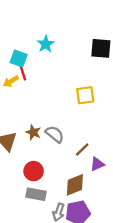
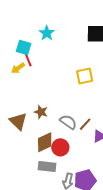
gray semicircle: (55, 134) -> (68, 122), moved
red circle: (34, 171) -> (60, 147), moved
brown diamond: (75, 185) -> (45, 142), moved

